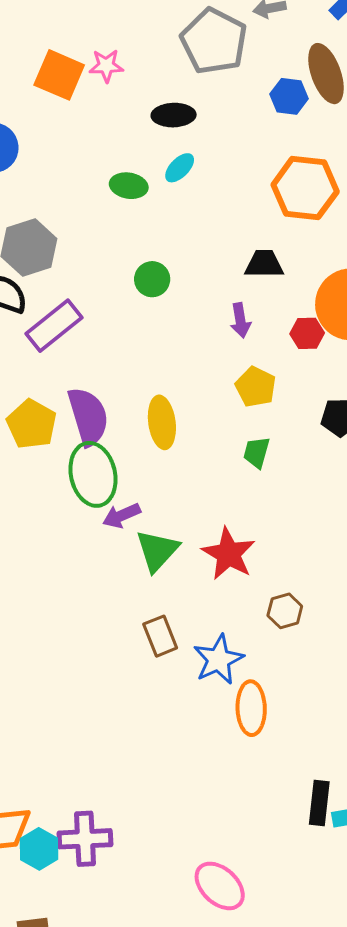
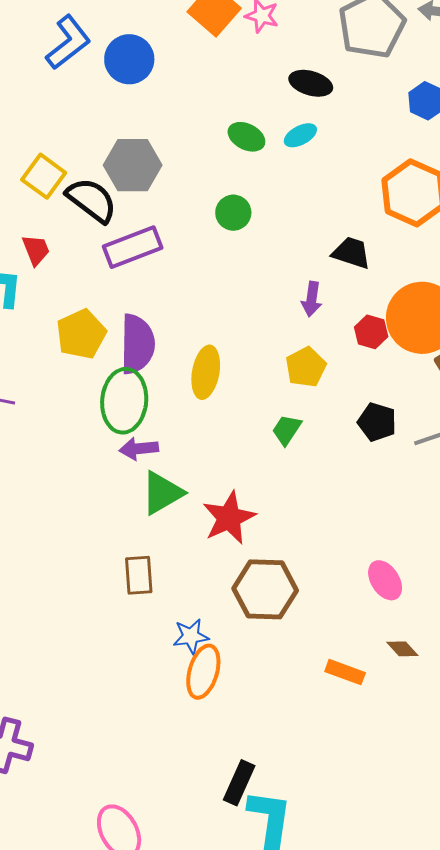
green circle: (152, 279) -> (233, 213), moved
brown hexagon: (285, 611) -> (265, 589), size x1.8
blue star: (218, 660) -> (191, 636), moved, size x0.7

